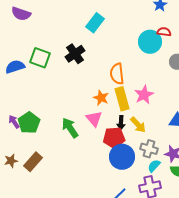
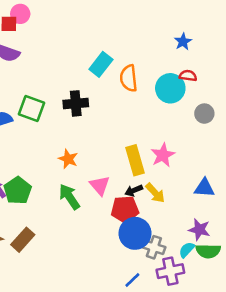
black cross: (75, 54) -> (76, 103), turned 30
orange semicircle: (117, 74) -> (129, 78), moved
orange star: (101, 98) -> (68, 159), moved
black arrow: (121, 123) -> (134, 190), turned 64
gray cross: (149, 149) -> (154, 247), moved
cyan semicircle: (154, 166) -> (187, 250), moved

